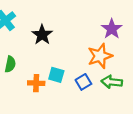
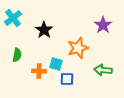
orange star: (100, 56) -> (78, 48), moved
blue square: (83, 82) -> (67, 79), moved, turned 32

